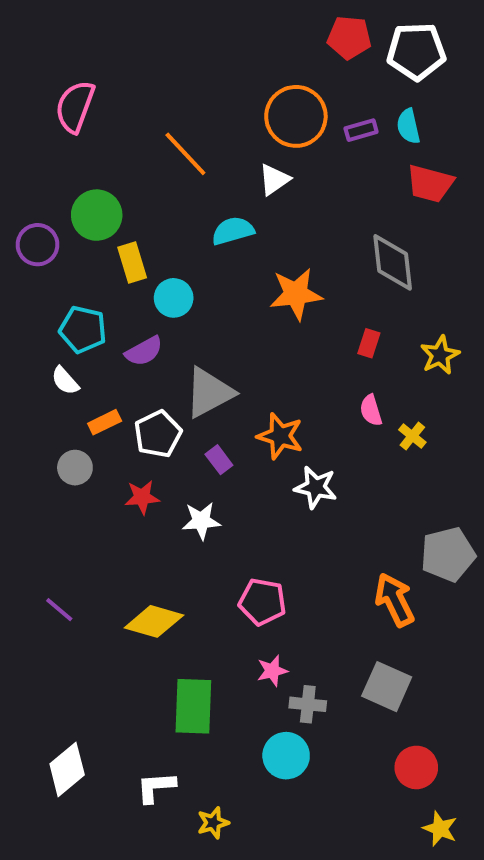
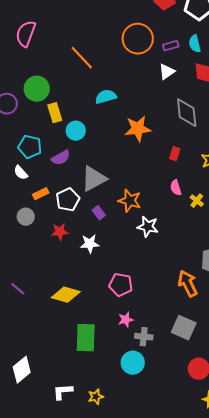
white triangle: (274, 180) -> (167, 72), moved
white L-shape: (156, 787) -> (63, 392), moved

